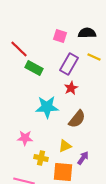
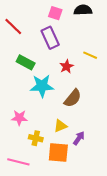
yellow line: (94, 57) -> (90, 55), moved
purple rectangle: (69, 64) -> (50, 38), moved, turned -55
green rectangle: (34, 68) -> (26, 62), moved

